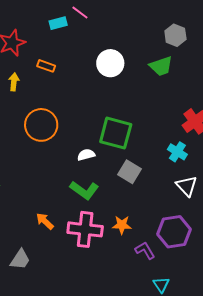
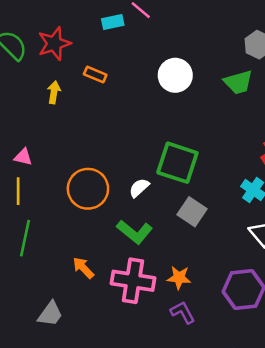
orange circle: (41, 125) -> (88, 189), moved
white semicircle: (86, 155) -> (139, 188), turned -30
purple L-shape: (145, 250) -> (183, 312), moved

